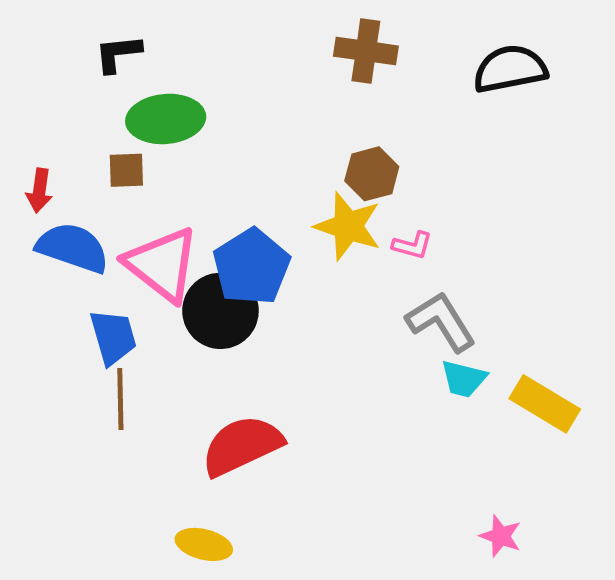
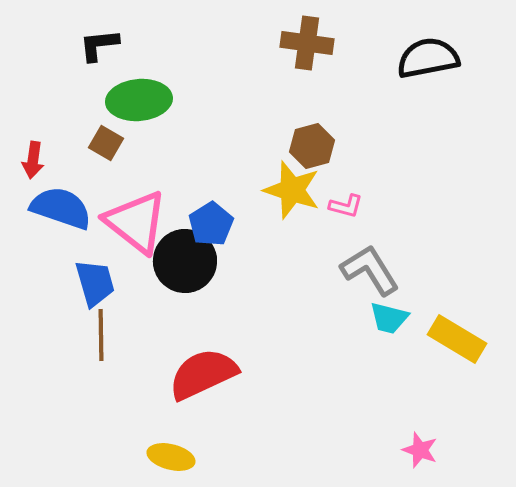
brown square: (126, 170) -> (106, 143), turned 32
blue pentagon: (251, 267) -> (211, 224), size x0.7

